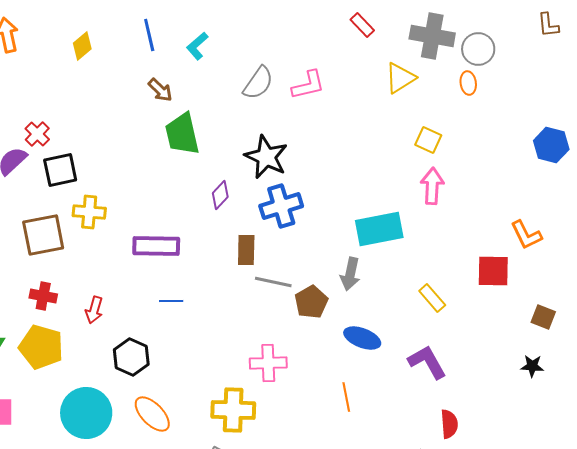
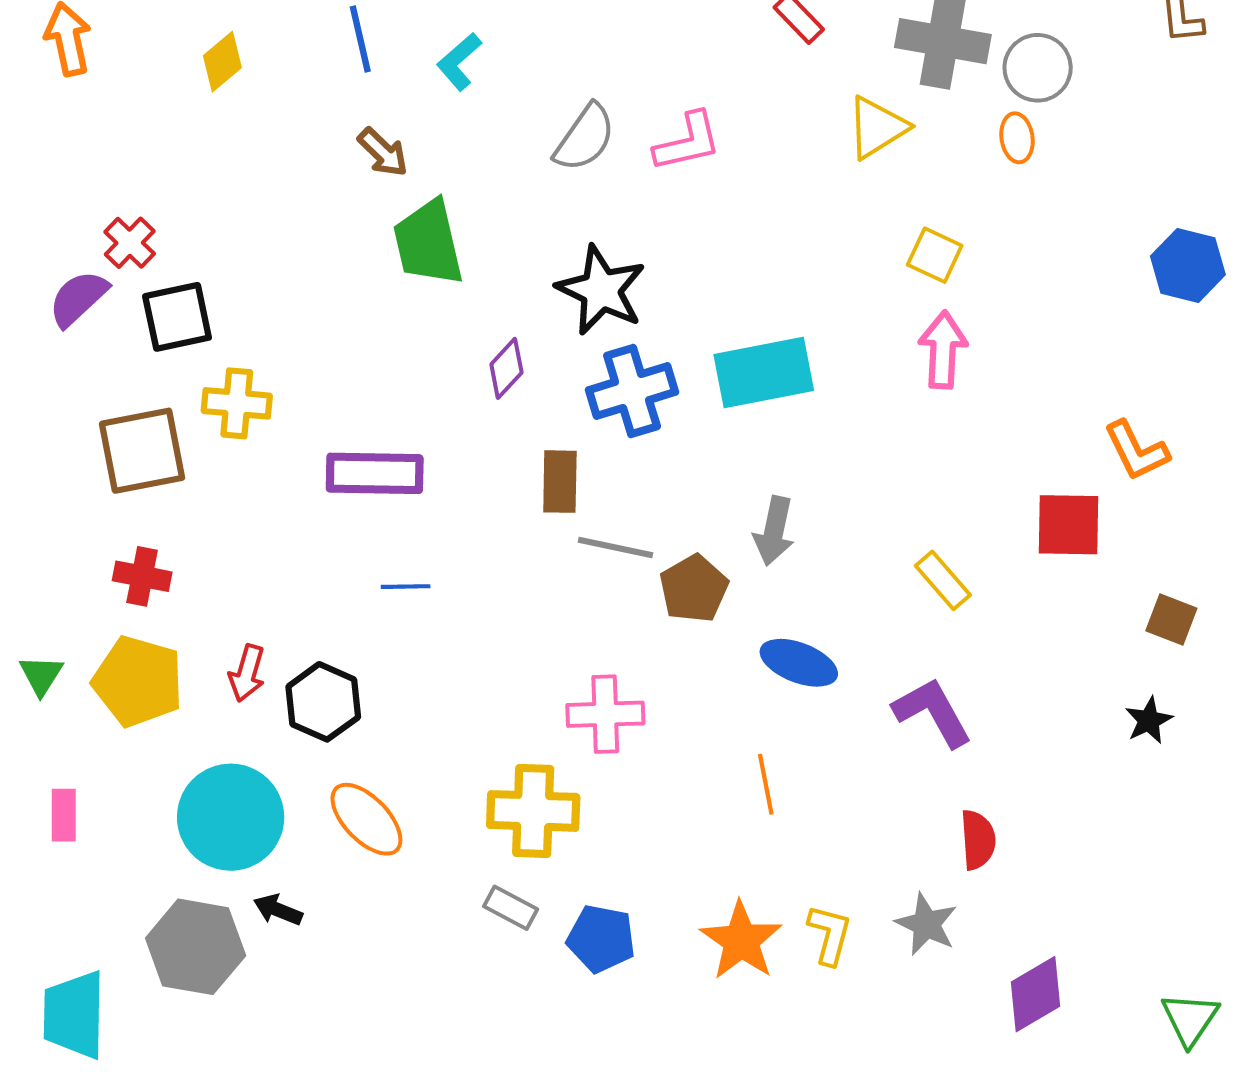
cyan rectangle: (379, 229) -> (764, 372), moved
red arrow: (94, 310) -> (247, 673), moved
black star: (532, 366) -> (1149, 720), turned -30

